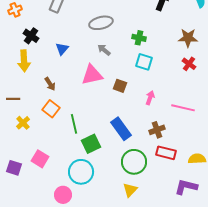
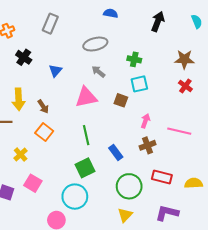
yellow arrow: (24, 61) -> (19, 99), moved
cyan square: (144, 62) -> (139, 84), turned -30
brown square: (120, 86) -> (121, 100), moved
yellow cross: (23, 123) -> (21, 155), moved
green line: (74, 124) -> (86, 135), moved
blue rectangle: (121, 129) -> (116, 153), size x0.7
brown cross: (157, 130) -> (148, 145), moved
purple L-shape: (186, 187) -> (167, 213), moved

